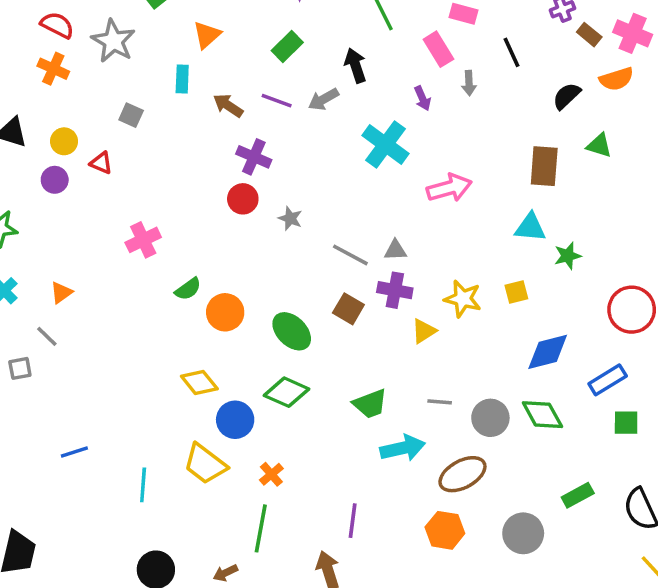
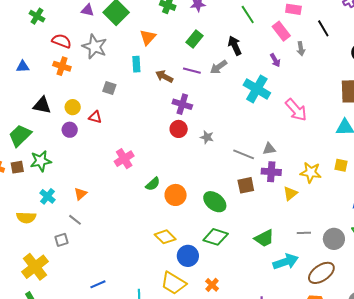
pink arrow: (449, 188) -> (296, 110), turned 70
yellow square: (516, 292) -> (341, 165), turned 32
brown square: (348, 309) -> (246, 185), turned -36

